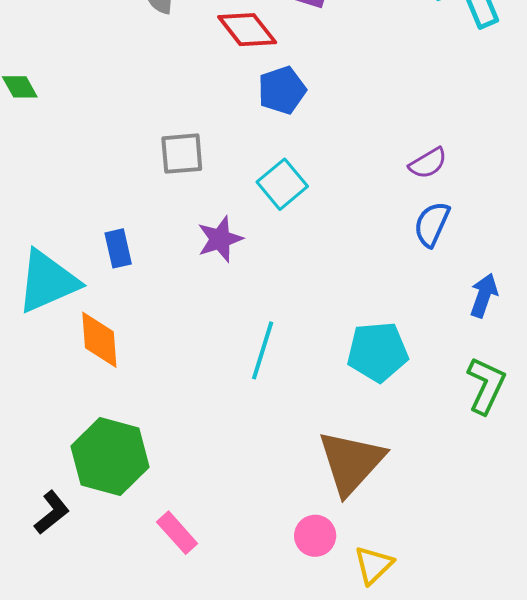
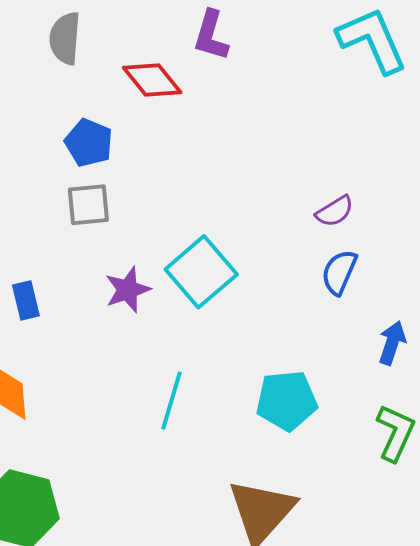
blue pentagon: (282, 90) -> (89, 143), moved, turned -30
cyan square: (282, 184) -> (201, 272), moved, size x1.4

